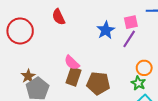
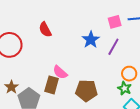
pink square: (131, 22) -> (115, 22), moved
brown star: (28, 76) -> (11, 87), moved
brown rectangle: (74, 77) -> (52, 85), moved

